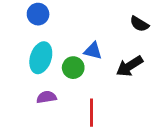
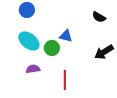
cyan ellipse: (41, 58) -> (29, 41), turned -70
black arrow: (130, 66) -> (104, 52), moved

